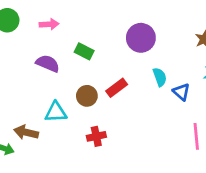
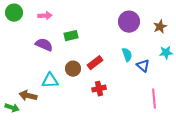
purple circle: (141, 38) -> (129, 22), moved
green rectangle: (84, 51) -> (71, 36), turned -40
red cross: (96, 136) -> (99, 89), moved

